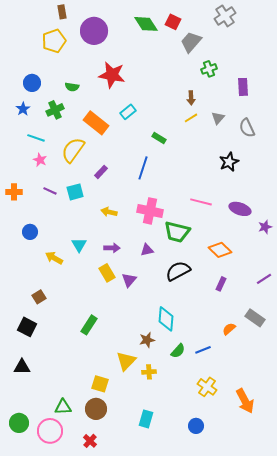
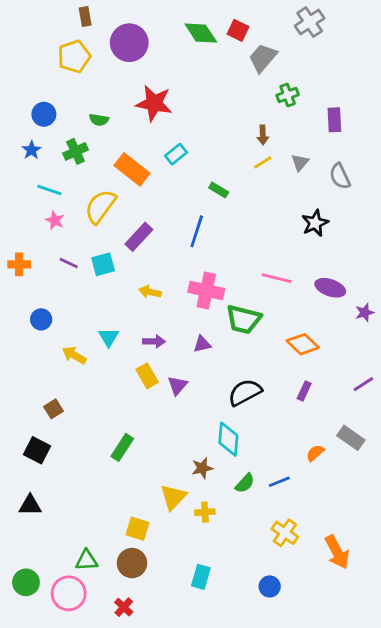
purple rectangle: (101, 172) -> (139, 237), size x1.5
black semicircle: (178, 271) -> (245, 392), moved

